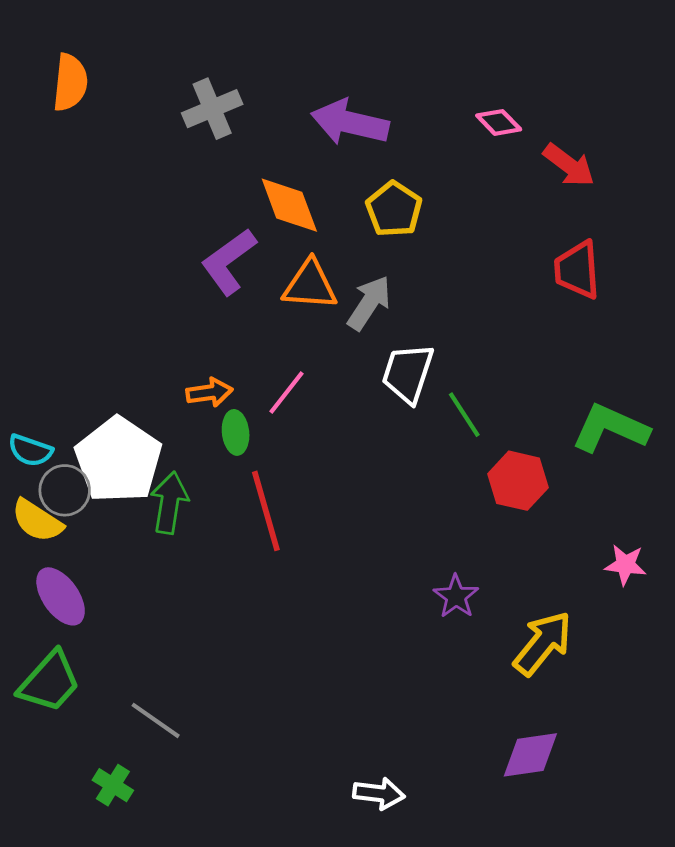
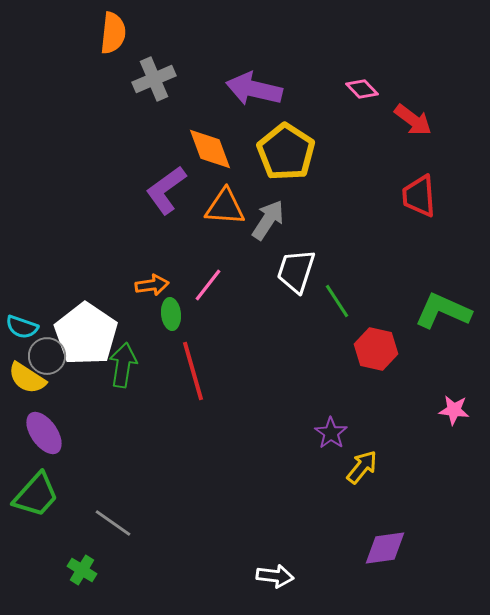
orange semicircle: (70, 82) -> (113, 33), moved
yellow pentagon: (394, 209) -> (286, 152), size x1.4
yellow arrow: (543, 643) -> (362, 467), moved, size x0.7

